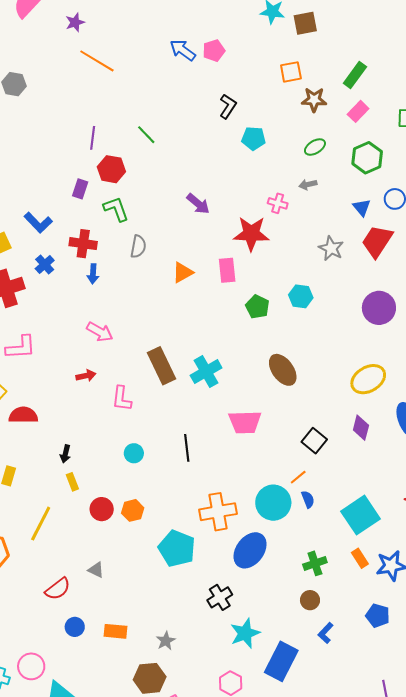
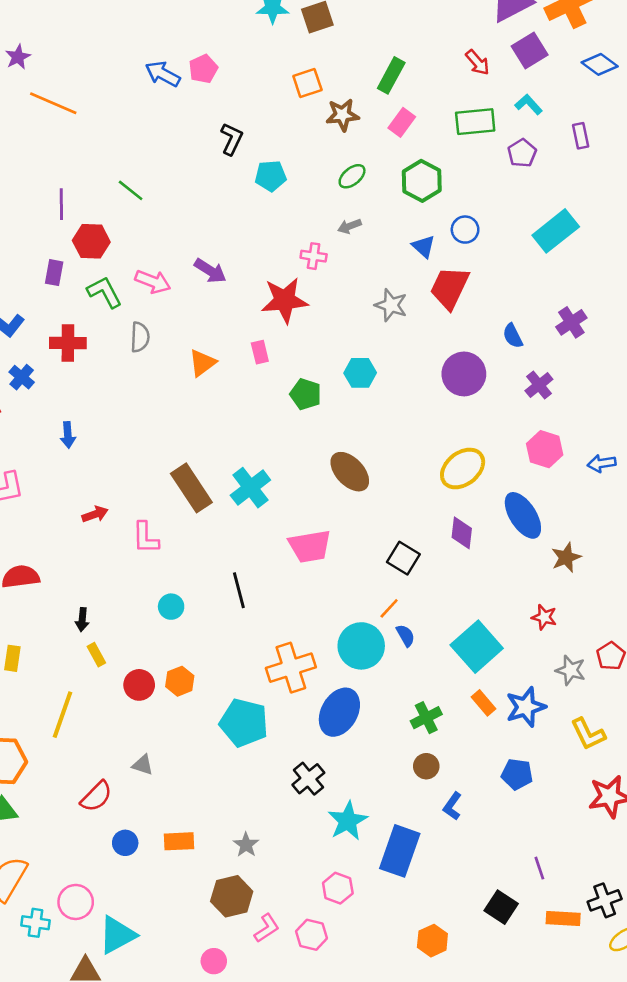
pink rectangle: (227, 270) -> (260, 352), size x0.7
blue arrow: (93, 274) -> (68, 435), moved
pink arrow: (100, 332) -> (153, 282), moved

